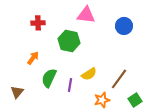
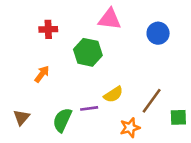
green semicircle: (49, 78) -> (62, 120), moved
purple line: (70, 85) -> (89, 108), turned 72
green square: (135, 100) -> (178, 117), moved, turned 32

